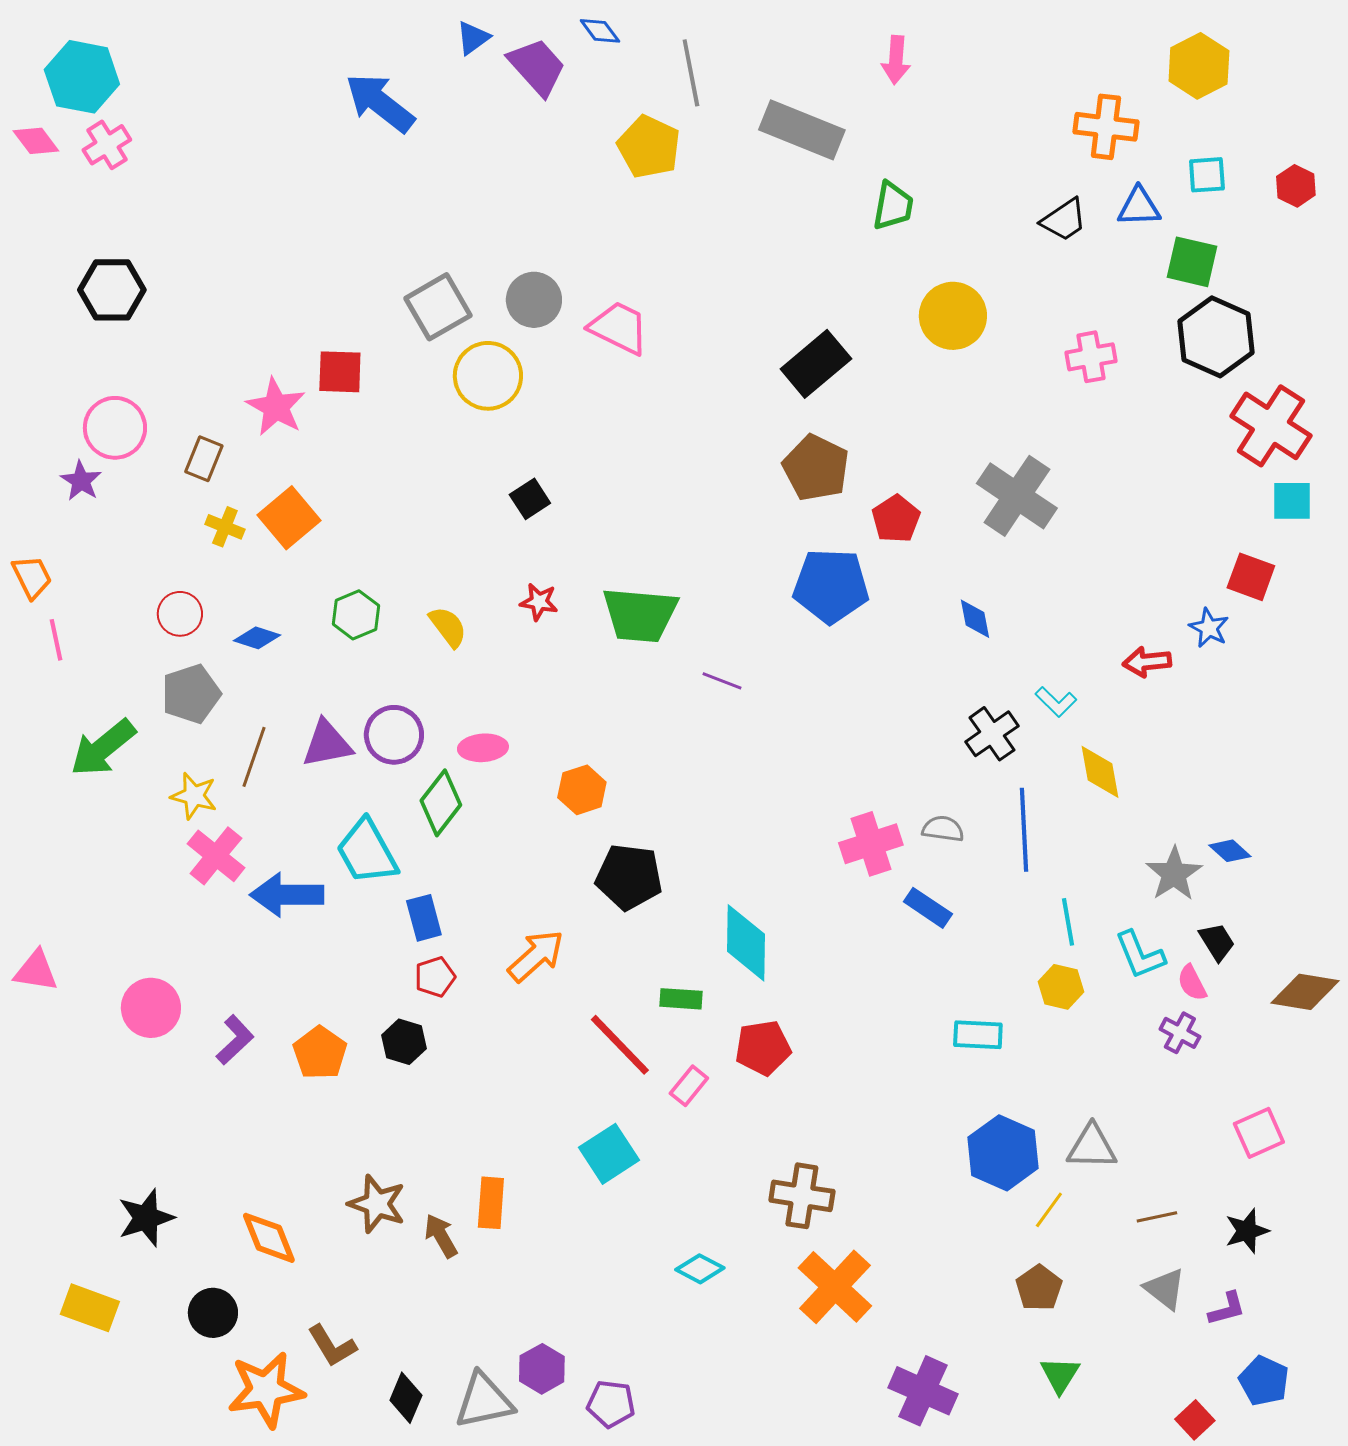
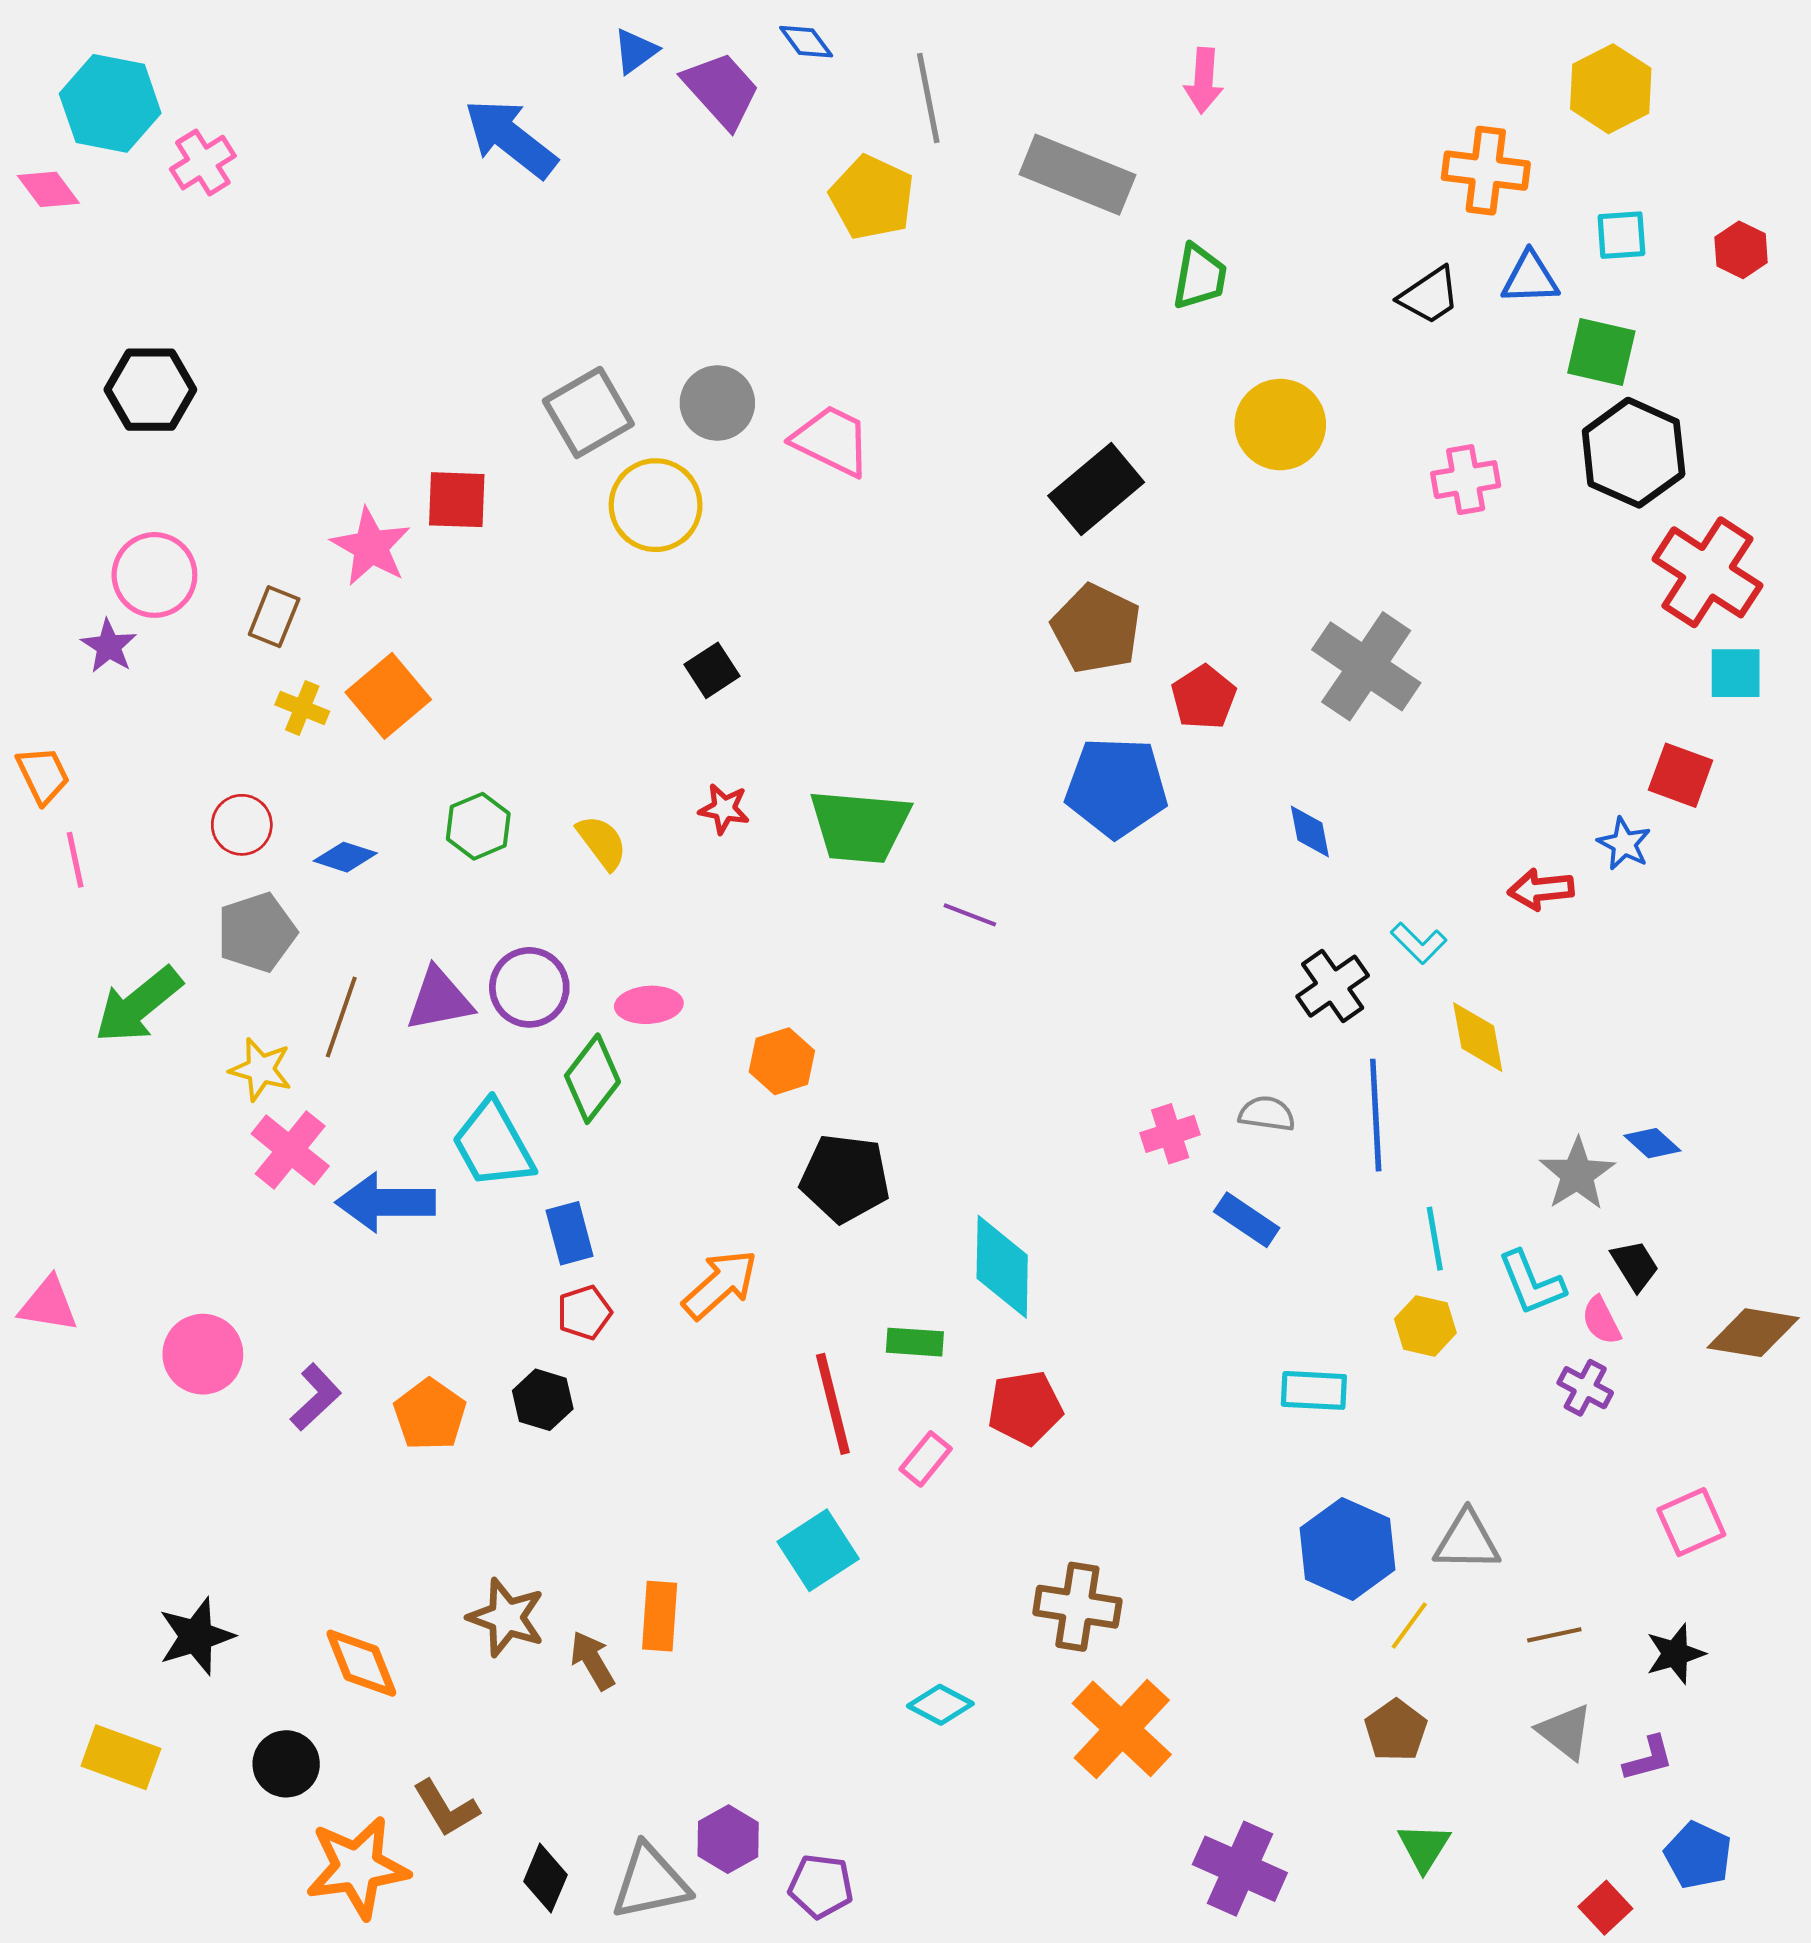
pink cross: (107, 145) -> (203, 163), moved
pink cross: (871, 844) -> (1170, 1134), size x0.7
red line: (620, 1045) -> (833, 1404), turned 30

